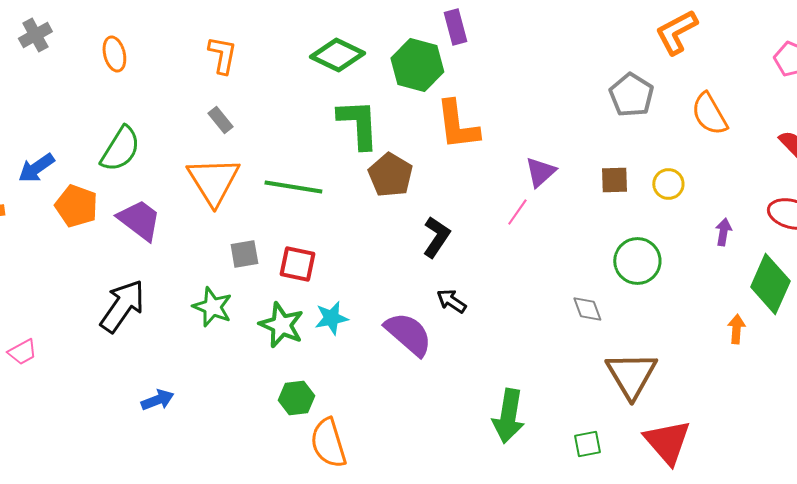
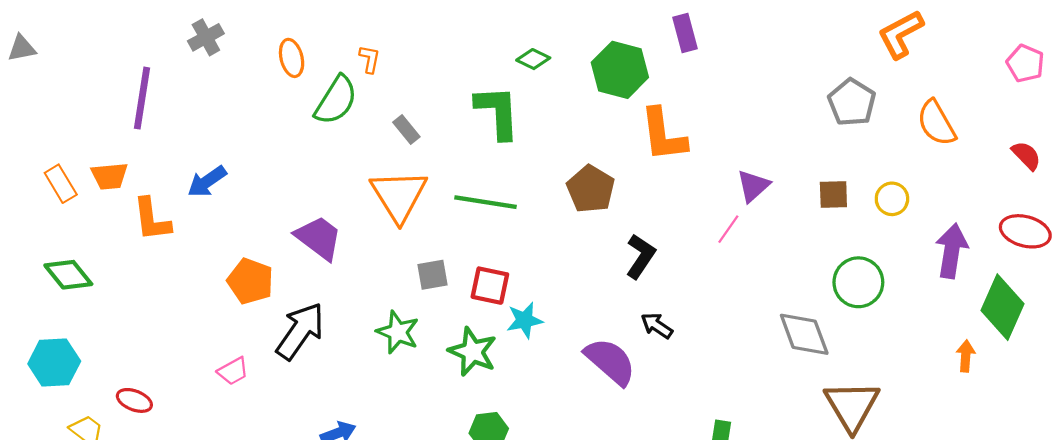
purple rectangle: (455, 27) -> (685, 33), moved
orange L-shape: (222, 55) -> (370, 59), moved, size x0.7
green diamond: (337, 55) -> (533, 59), size x0.6
green L-shape: (358, 124) -> (497, 112), moved
green semicircle: (120, 149) -> (336, 100), moved
orange pentagon: (76, 206) -> (250, 281), moved
purple arrow: (723, 232) -> (952, 251), size x1.8
gray diamond: (587, 309) -> (804, 334), size x1.6
cyan star: (331, 318) -> (525, 320), moved
pink trapezoid: (22, 352) -> (233, 371), moved

